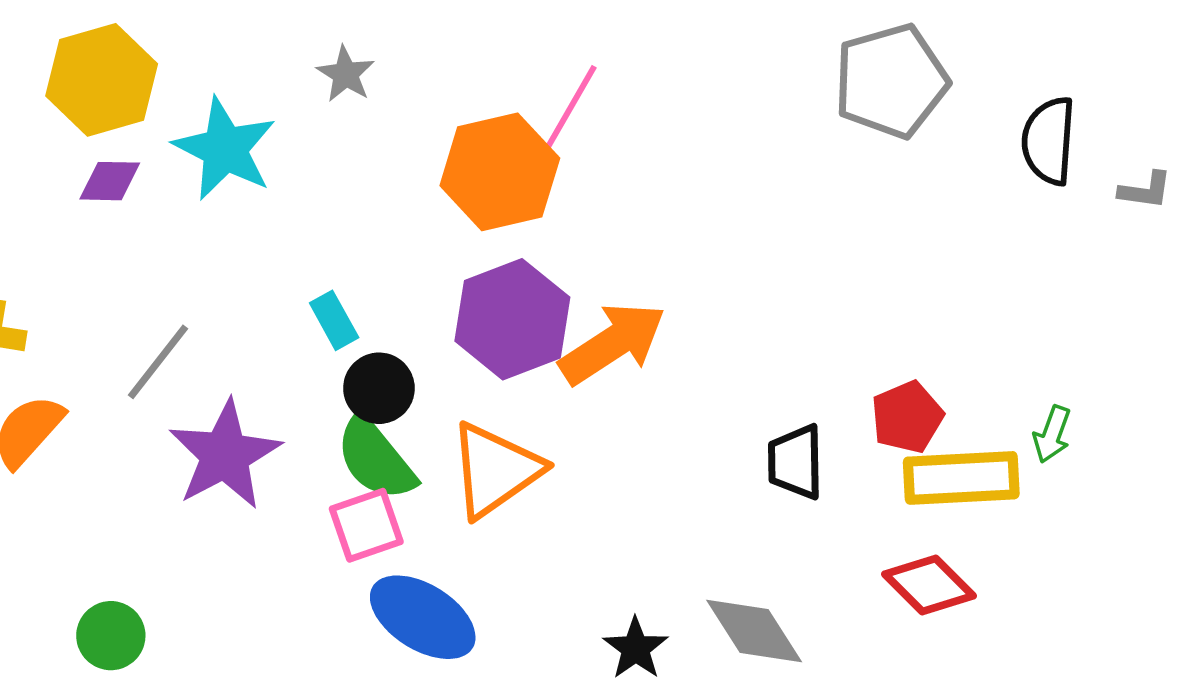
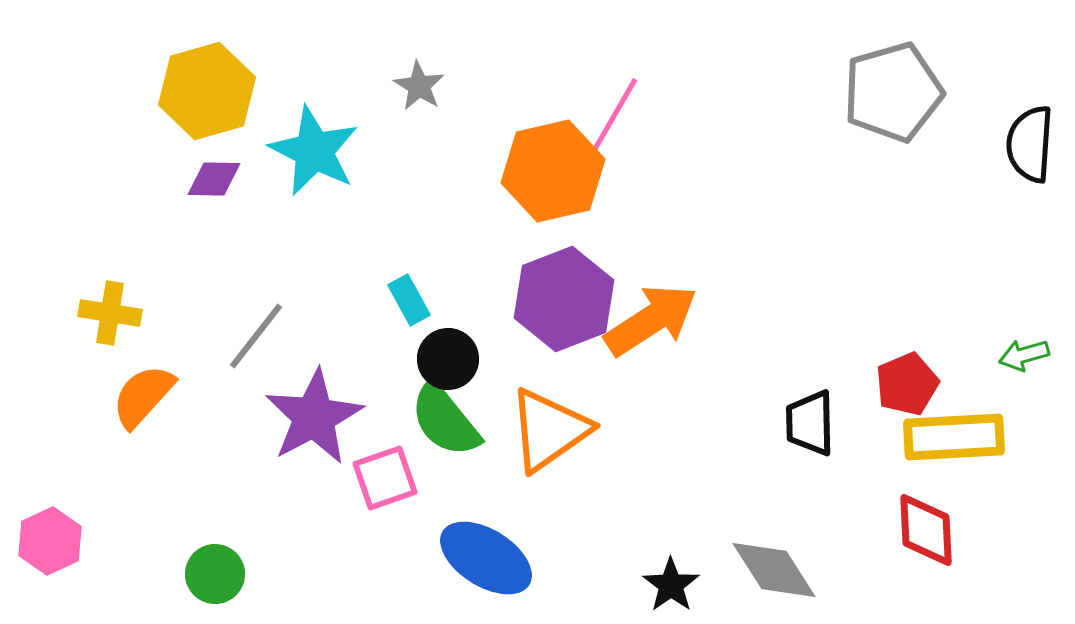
green arrow: (1052, 434) -> (1024, 355), moved, turned 54
pink square: (366, 525) -> (385, 478), moved
red diamond: (929, 585) -> (926, 530), turned 42

